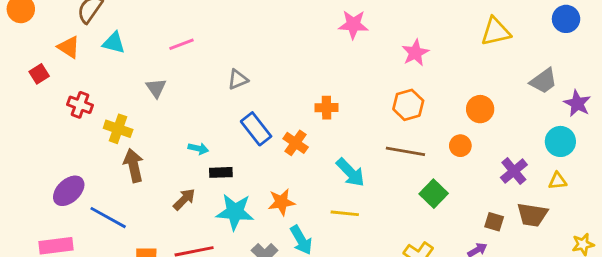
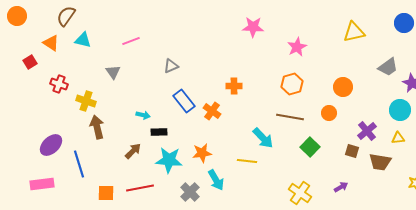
cyan arrow: (350, 172) -> (263, 138), moved
blue line: (108, 218) -> (79, 164), turned 44
brown square: (494, 222) -> (352, 151), moved

